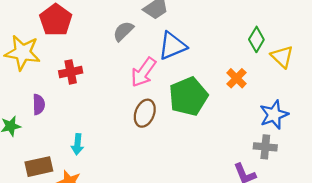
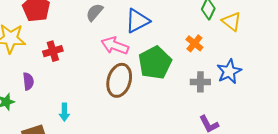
pink arrow: (143, 72) -> (115, 46), turned 80
brown ellipse: (145, 113) -> (119, 80), size x1.4
gray cross: (265, 147) -> (200, 82), moved

